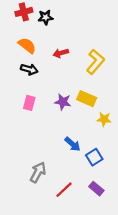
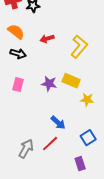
blue square: (94, 157) -> (88, 138), moved
purple rectangle: (96, 189) -> (80, 164), turned 32
red line: (64, 190) -> (50, 144), moved

